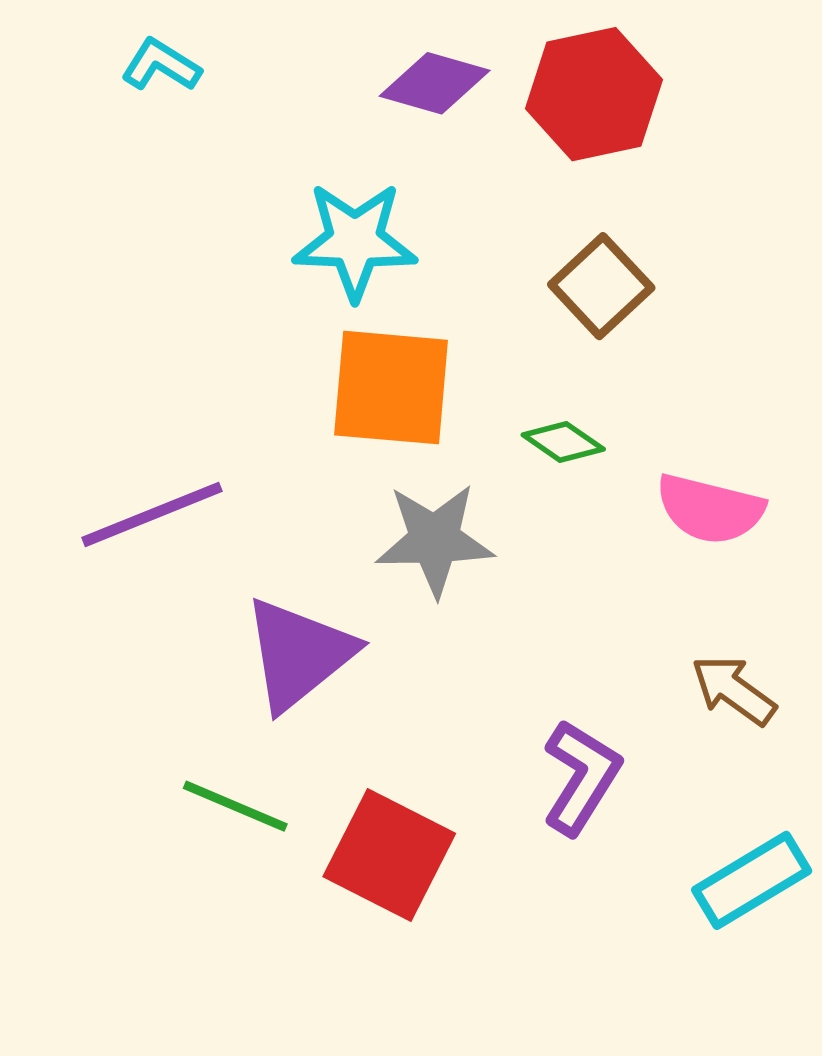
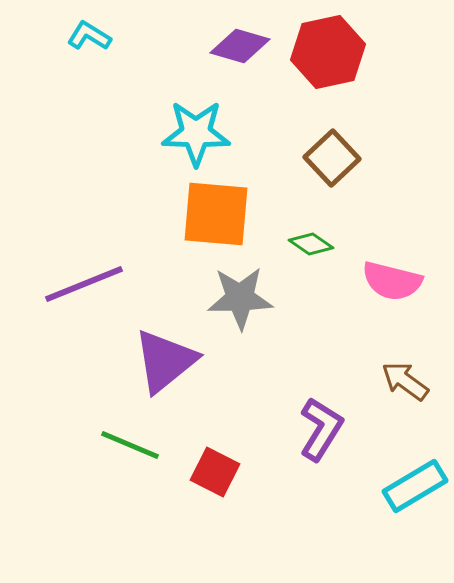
red square: (389, 855) -> (215, 472), size x0.7

